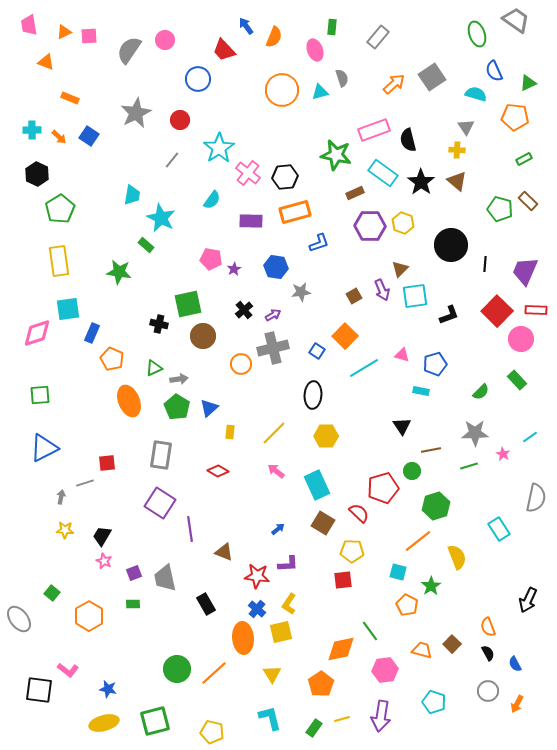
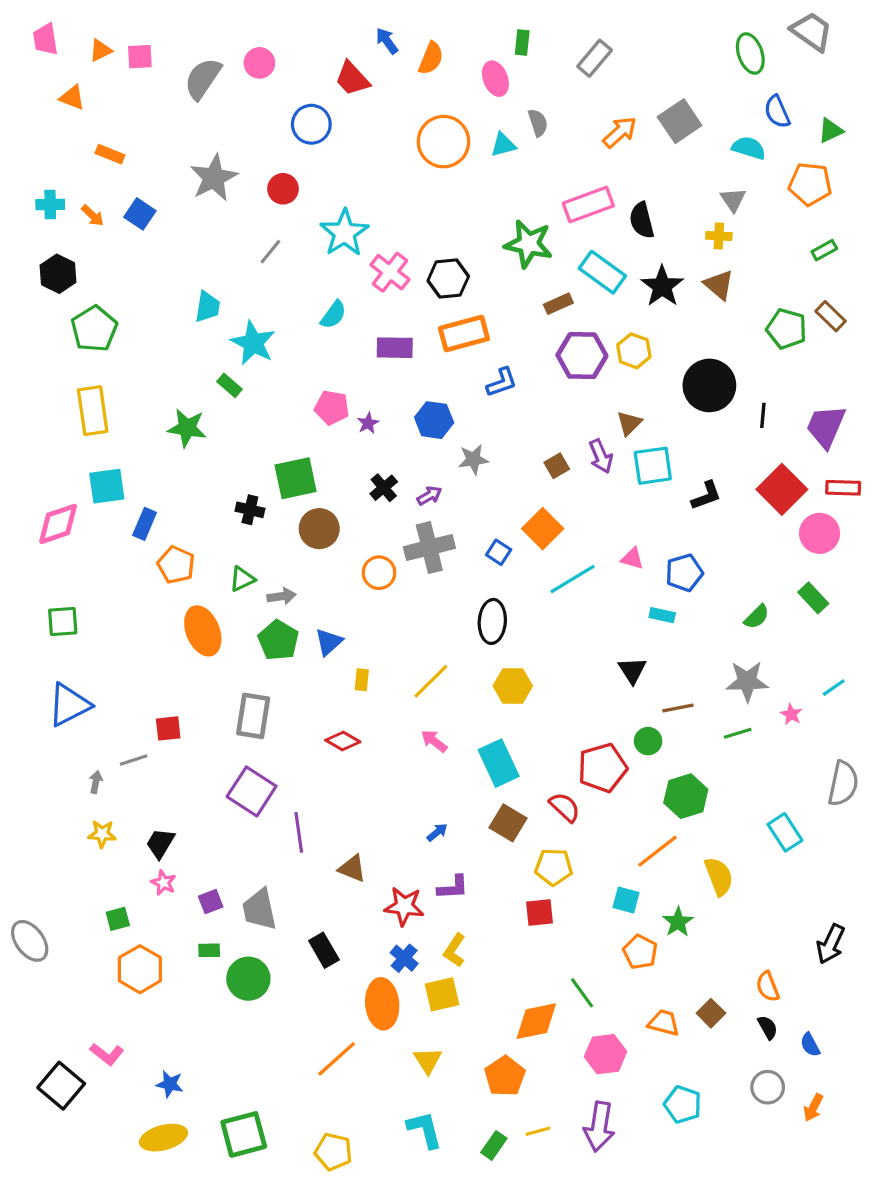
green square: (52, 593) -> (118, 919), moved, turned 35
gray ellipse: (19, 619) -> (30, 941), moved
green circle: (177, 669) -> (248, 979), moved
black square: (39, 690) -> (61, 1086), turned 32

